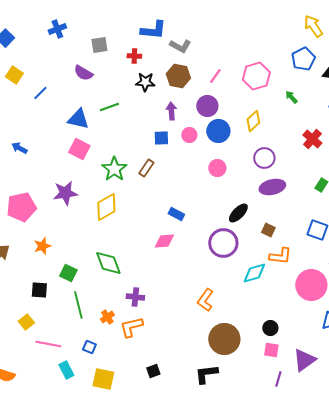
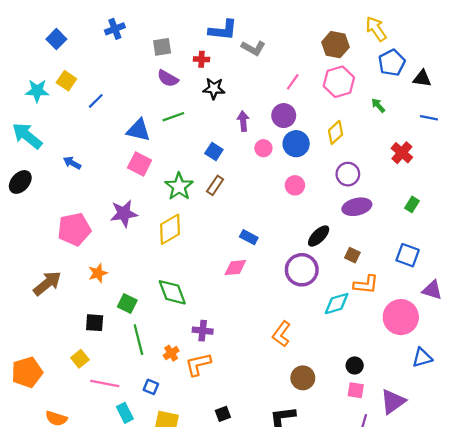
yellow arrow: (313, 26) -> (376, 29), moved
purple semicircle: (83, 73) -> (168, 78), moved
brown hexagon: (178, 76) -> (335, 45), moved
blue square: (161, 138) -> (214, 152), moved, turned 35
brown circle: (224, 339) -> (303, 378), size x0.7

